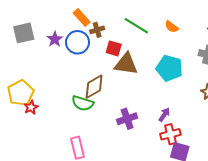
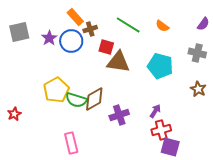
brown diamond: (94, 87) -> (94, 99), moved
yellow pentagon: (21, 93) -> (56, 90), moved
red star: (31, 107) -> (14, 114), moved

